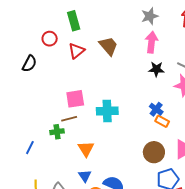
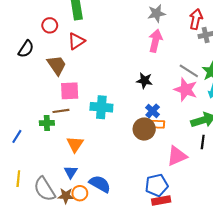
brown trapezoid: (108, 46) -> (57, 65), moved
black star: (156, 69) -> (144, 81), moved
orange rectangle: (162, 121) -> (157, 124), turned -32
brown circle: (154, 152) -> (144, 129), moved

